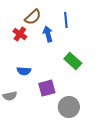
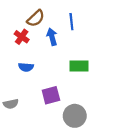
green rectangle: (73, 61) -> (79, 66), turned -42
blue semicircle: (24, 71) -> (26, 67), moved

